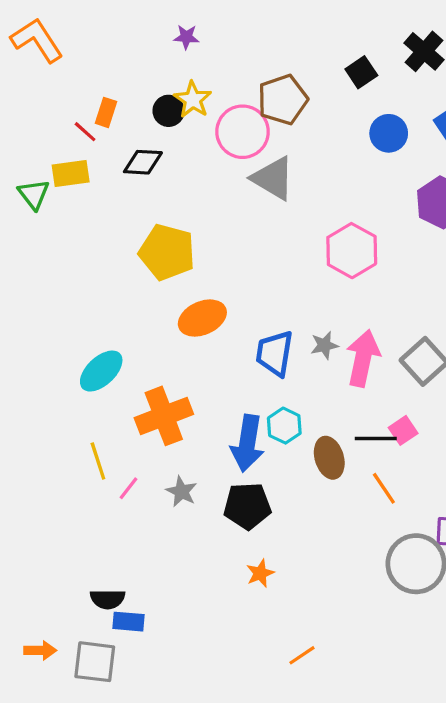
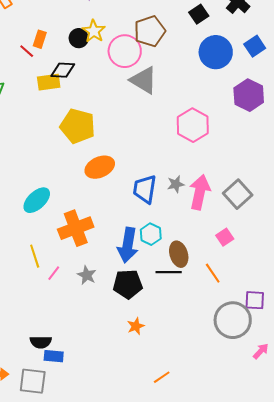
blue circle: (389, 133) -> (216, 52), size x1.4
yellow rectangle: (71, 173) -> (49, 82), moved
black line: (376, 438) -> (169, 272), moved

